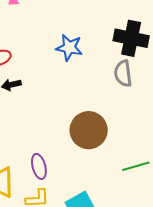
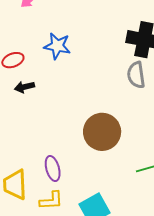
blue star: (69, 48) -> (57, 46), moved

